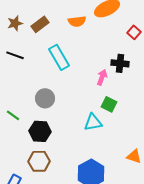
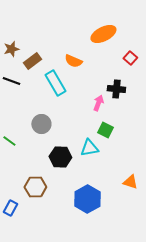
orange semicircle: (77, 21) -> (73, 61), moved, turned 30
brown rectangle: (40, 24) -> (32, 61), moved
black hexagon: (40, 131) -> (60, 157), moved

